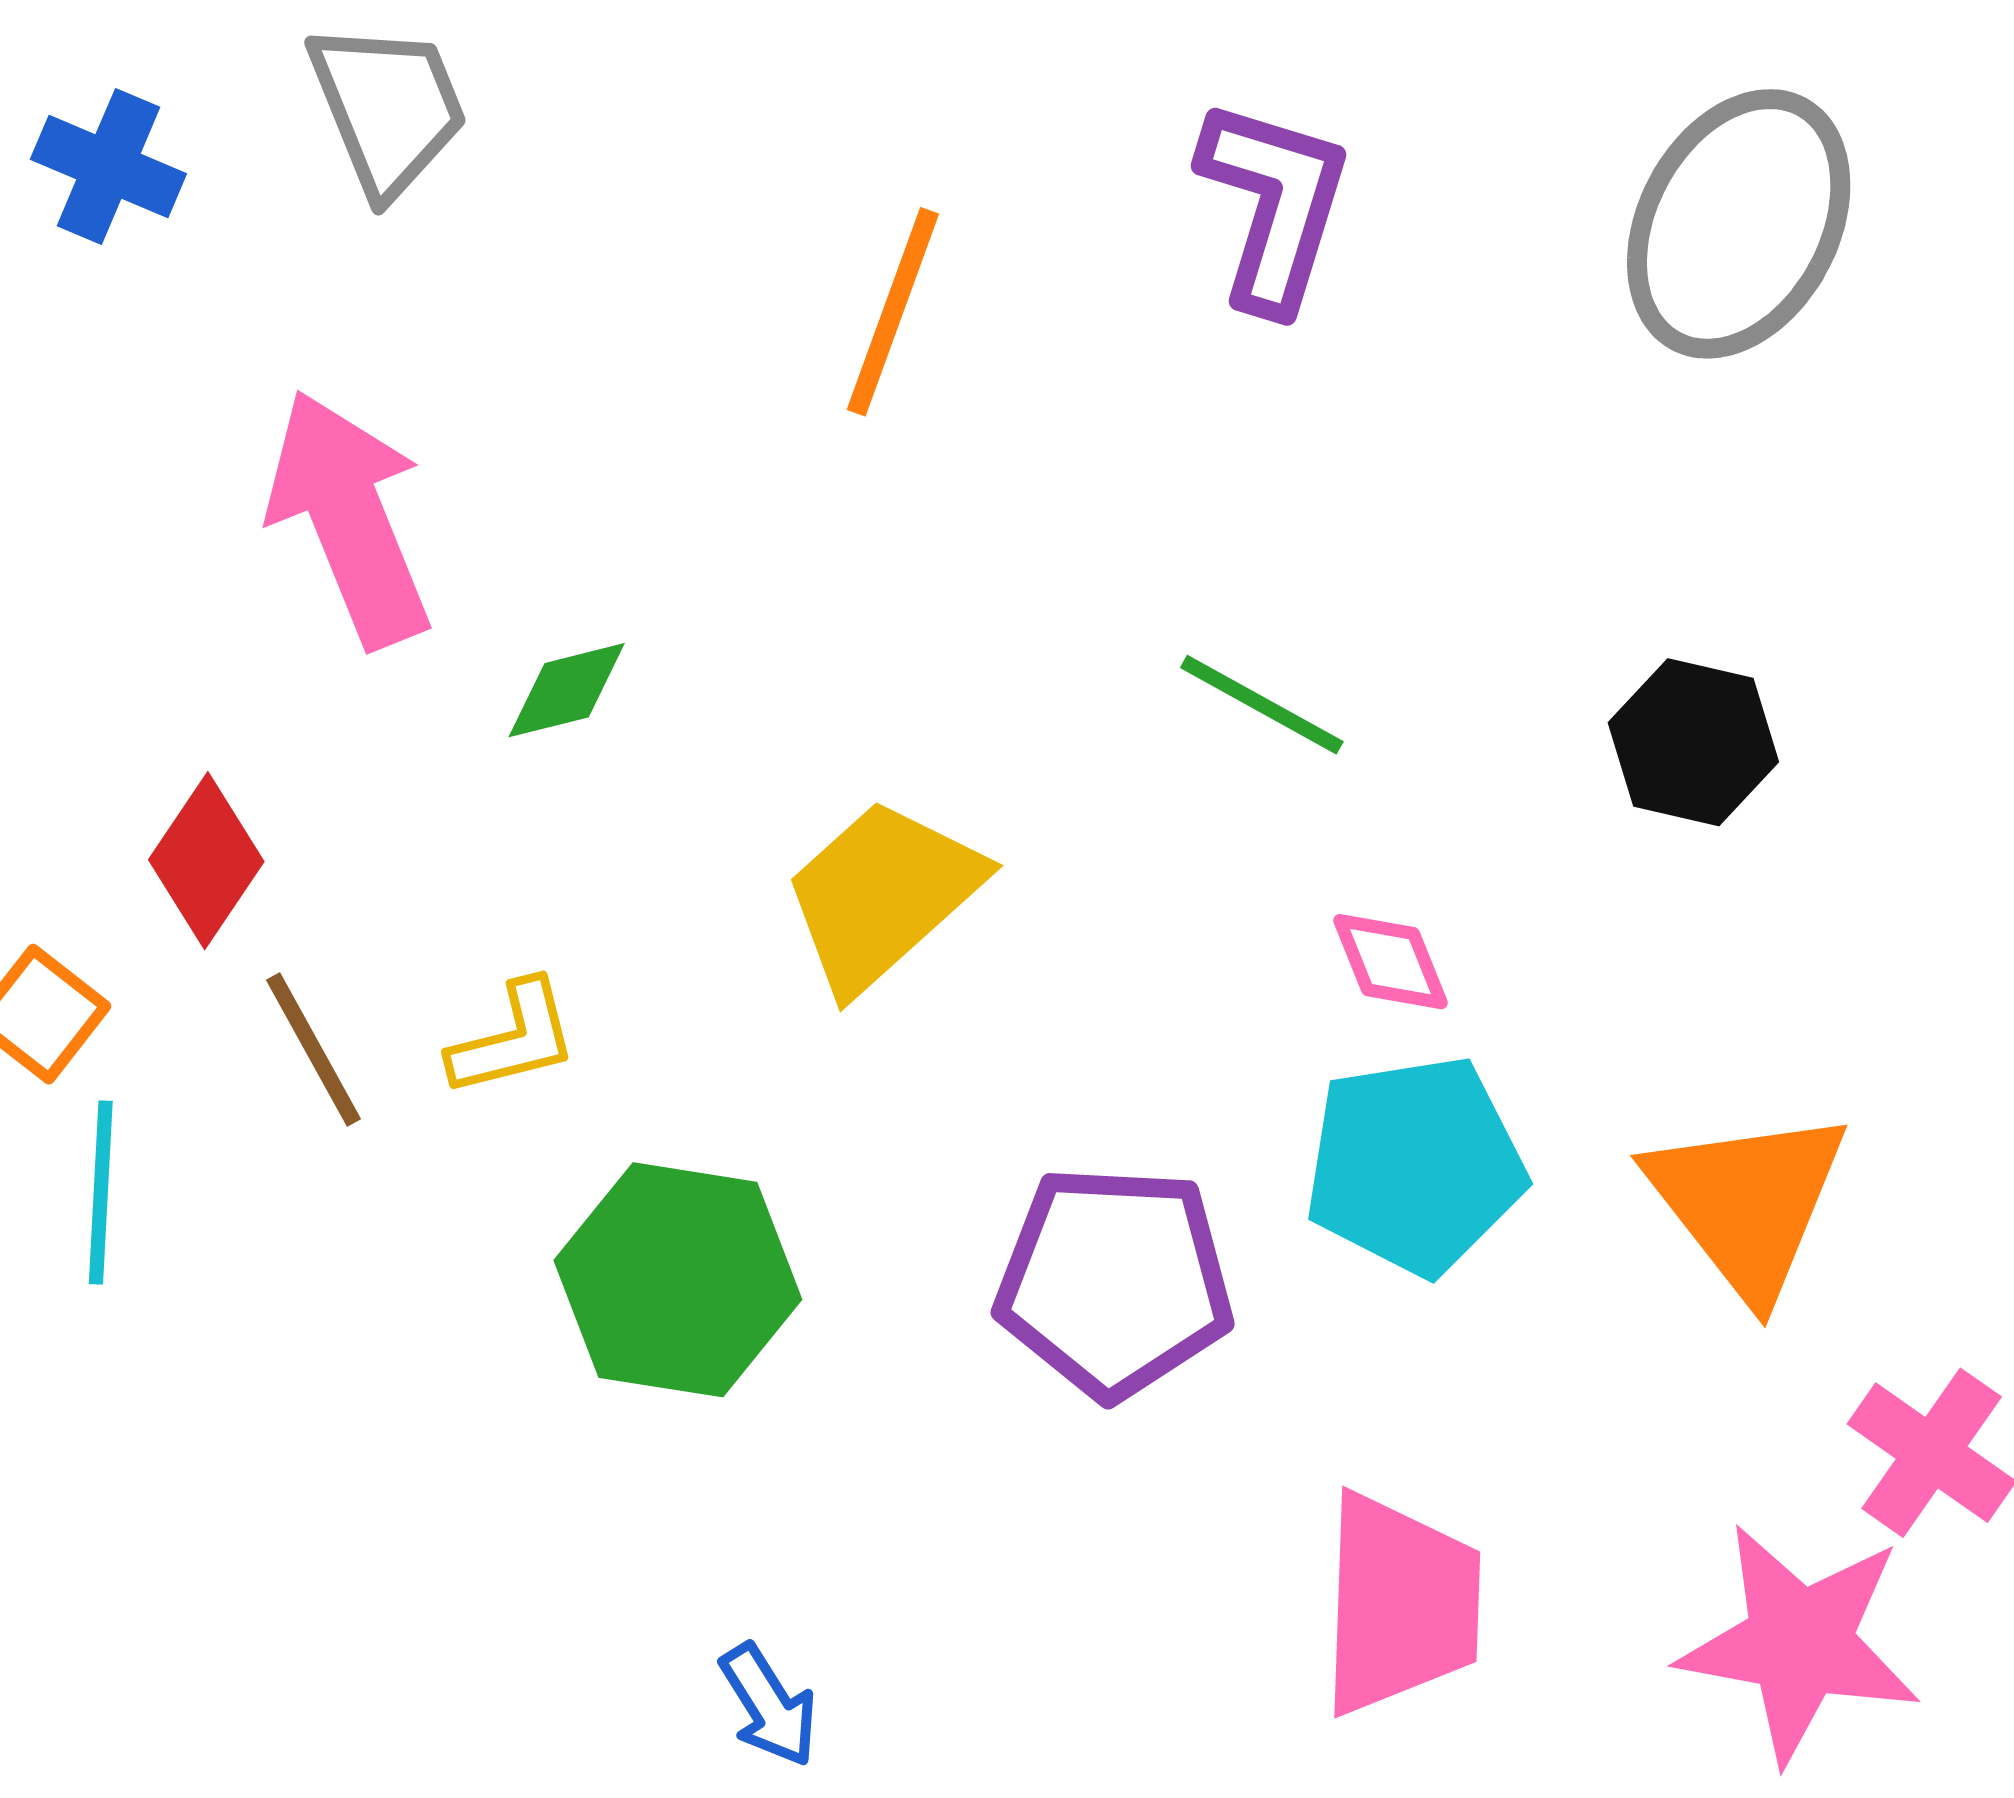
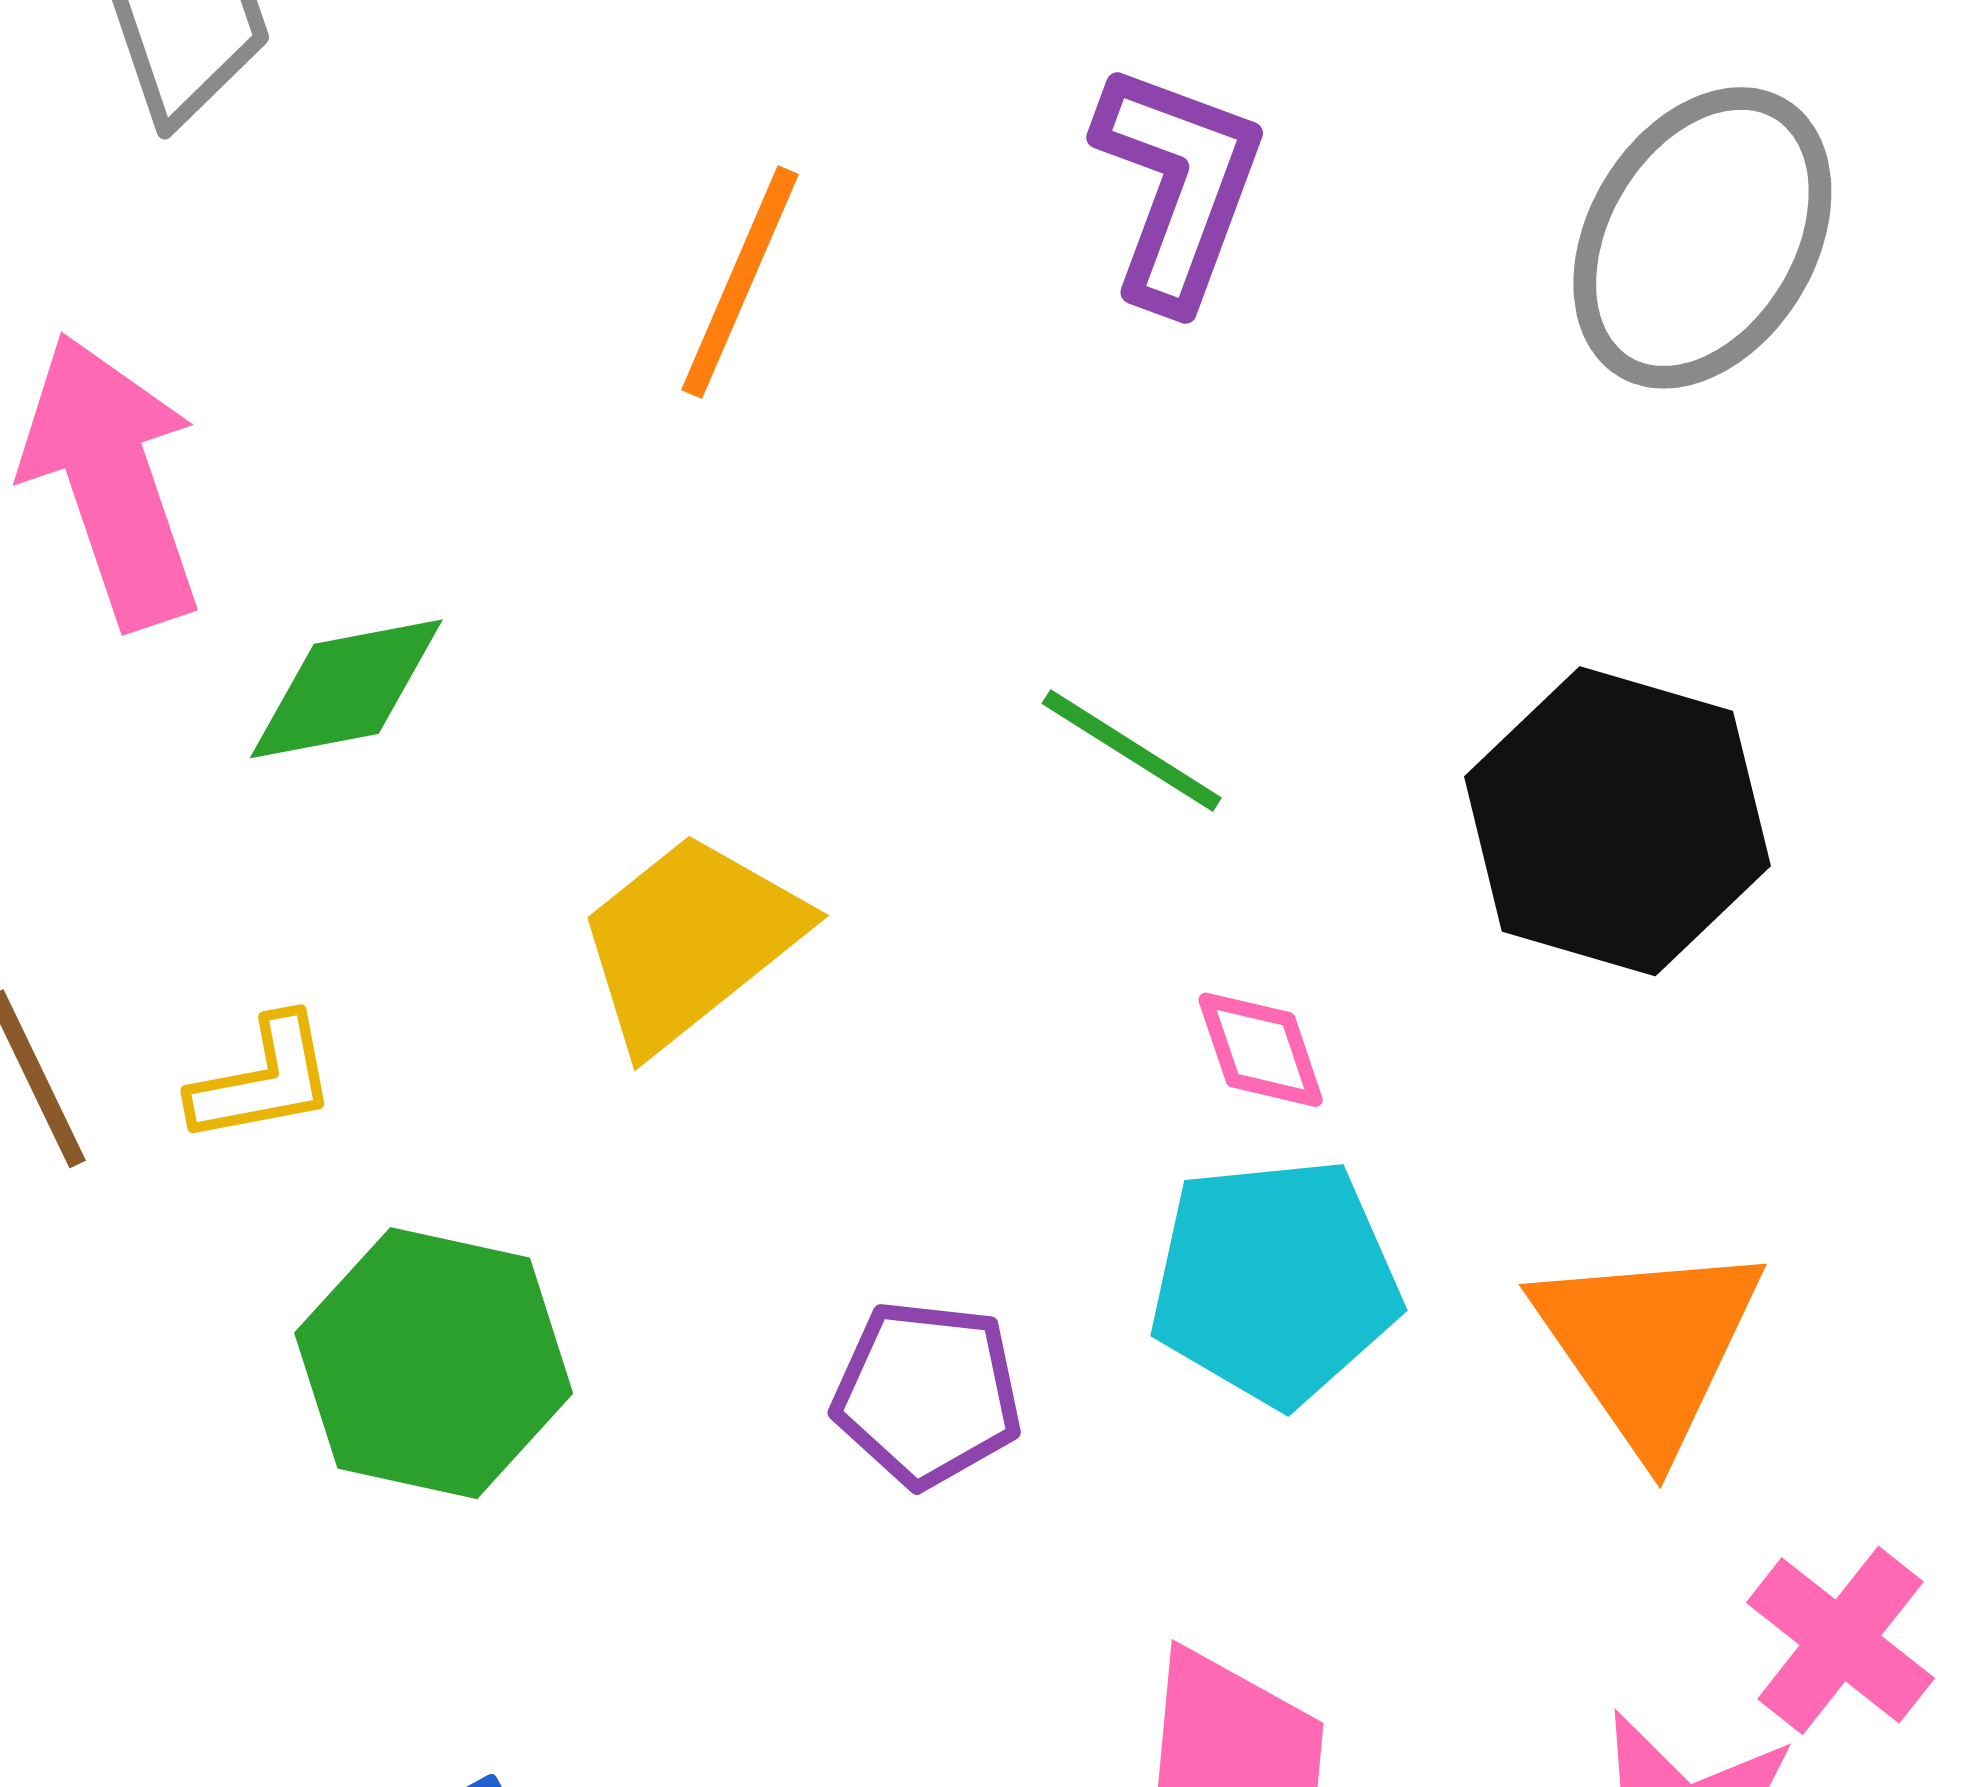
green diamond: (567, 690) -> (346, 689), size x1.4
black hexagon: (1693, 742) -> (1617, 821), size x1.6
purple pentagon: (1114, 1282) -> (927, 1394), size x0.7

